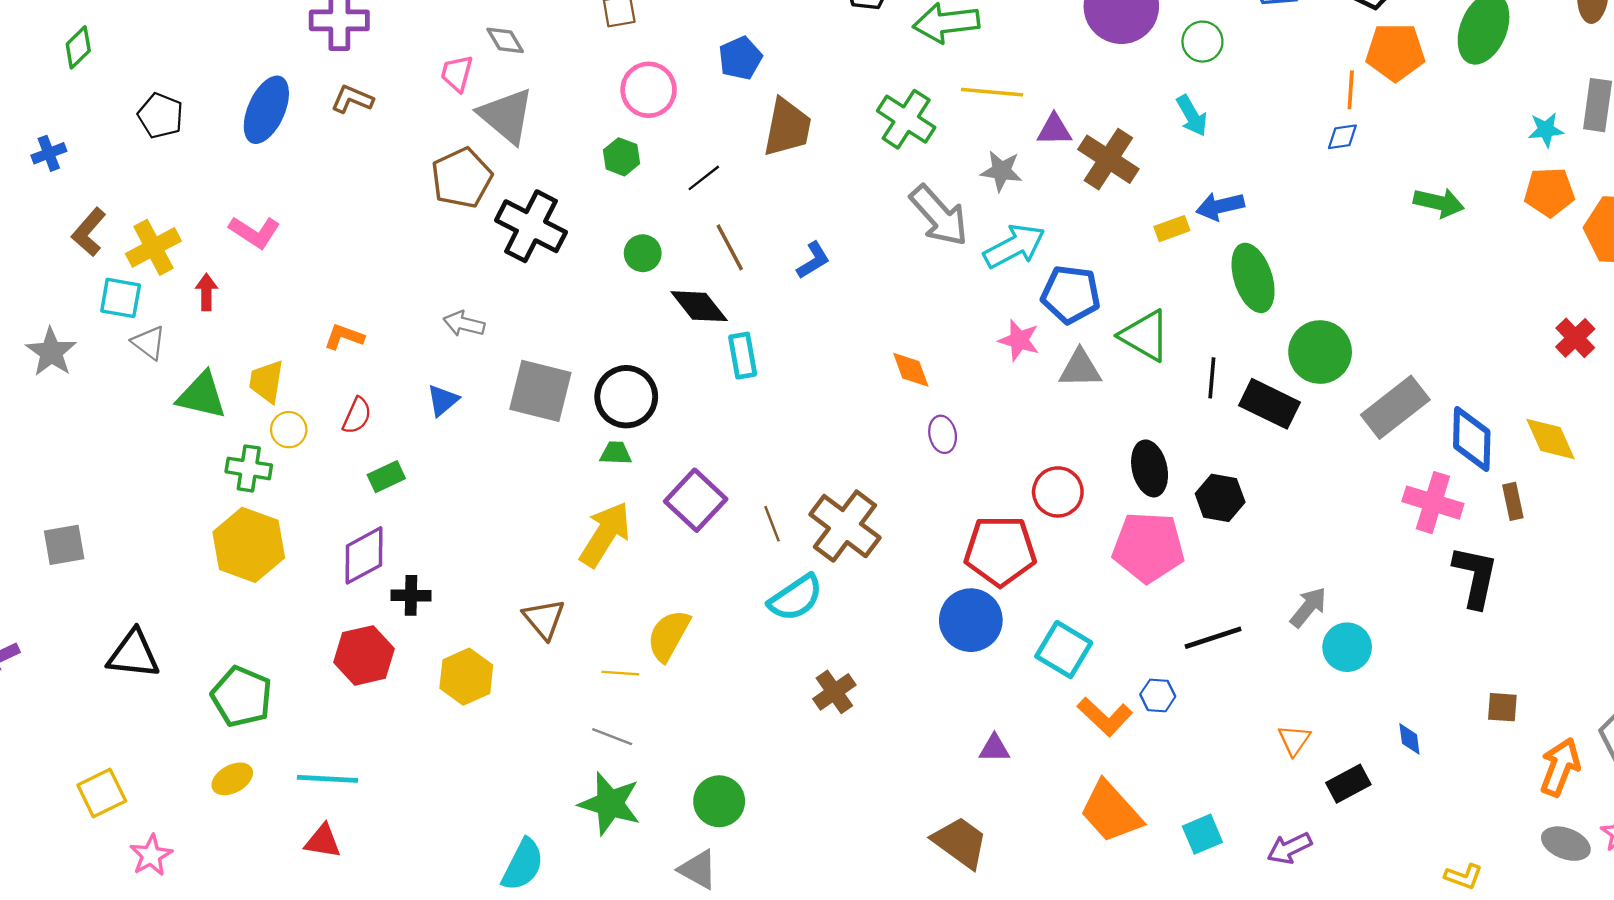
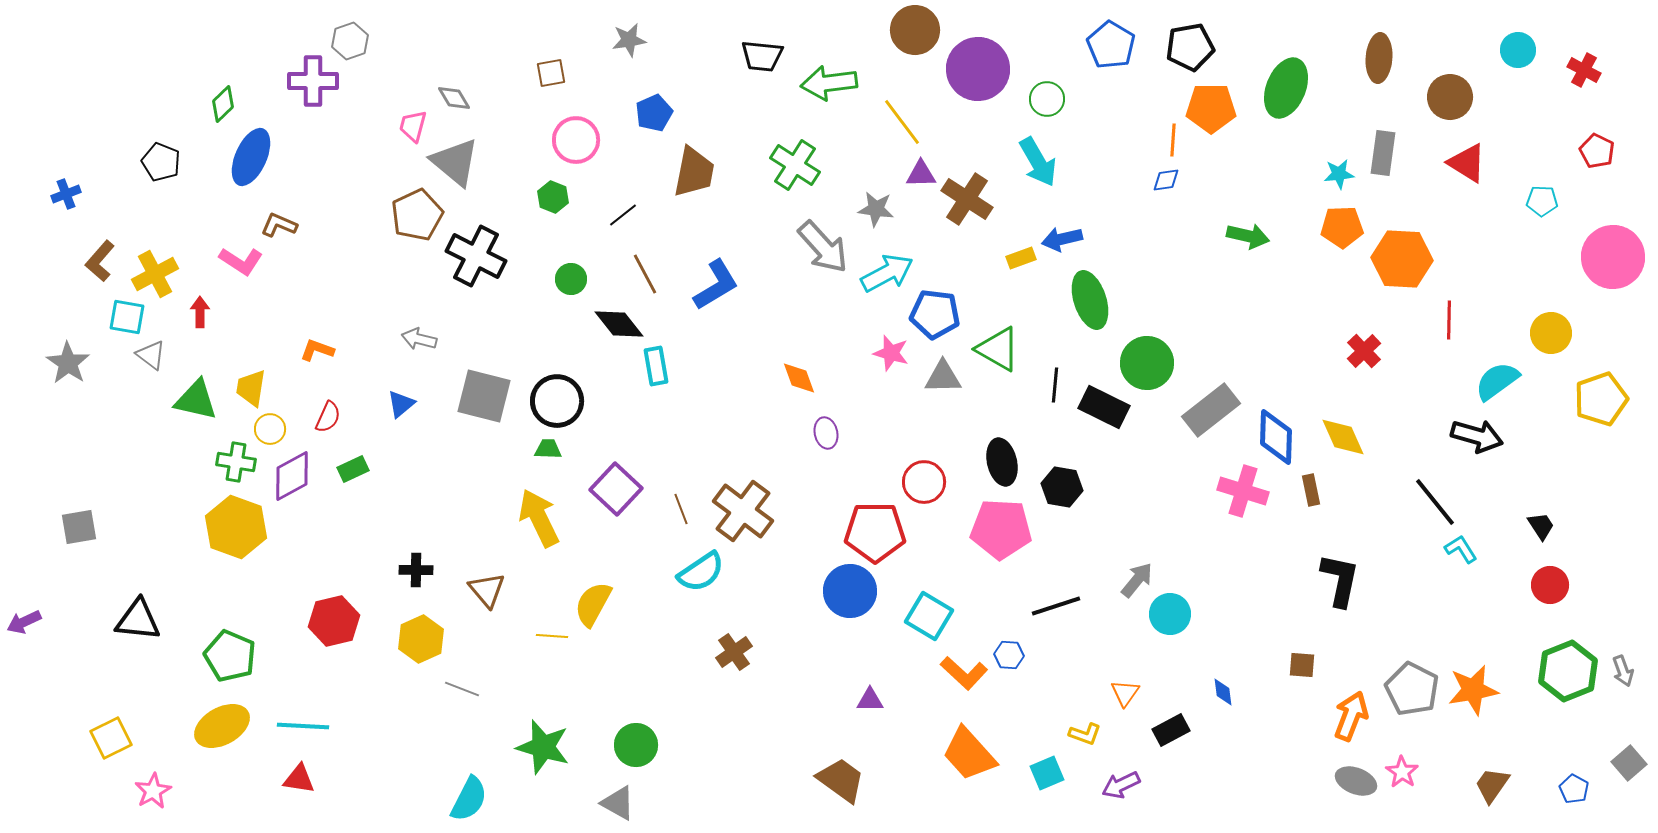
green diamond: (78, 47) -> (223, 104), moved
yellow line: (992, 92) -> (902, 122), moved, turned 48
brown L-shape: (352, 99) -> (279, 225), moved
cyan arrow: (1192, 116) -> (1038, 162), size x1.4
blue L-shape: (813, 260) -> (716, 285), size x1.6
yellow arrow: (605, 534) -> (539, 518), turned -58
purple diamond: (364, 555) -> (292, 476), moved
black L-shape: (1475, 577) -> (1340, 580), moved
black cross: (411, 595) -> (416, 570), moved
gray line: (612, 737) -> (462, 689), moved
yellow ellipse: (232, 779) -> (222, 726), size x1.6
yellow L-shape: (1464, 877) -> (1085, 734), moved

